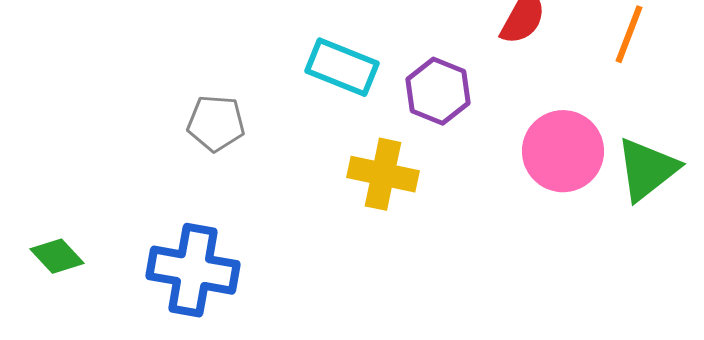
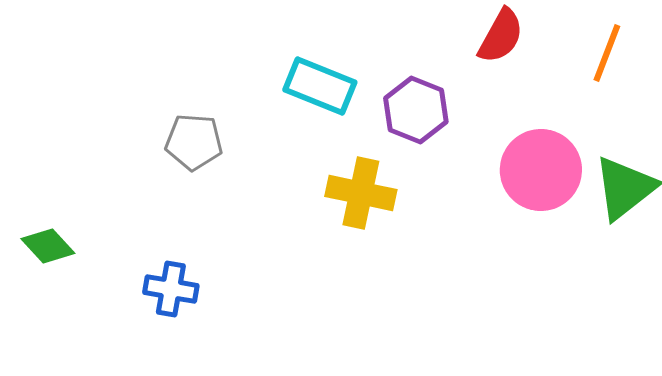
green diamond: (57, 256) -> (48, 246), moved
blue cross: (193, 270) -> (171, 289), size x0.6

